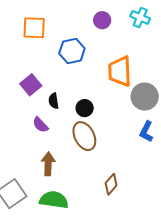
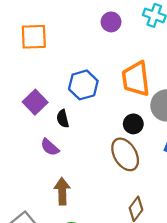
blue hexagon: (72, 51) -> (83, 85), moved
black circle: (85, 108) -> (133, 124), moved
brown ellipse: (84, 136) -> (125, 154), moved

